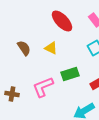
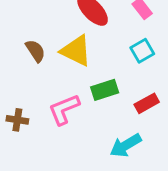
yellow triangle: (51, 48) -> (76, 51), size x1.6

